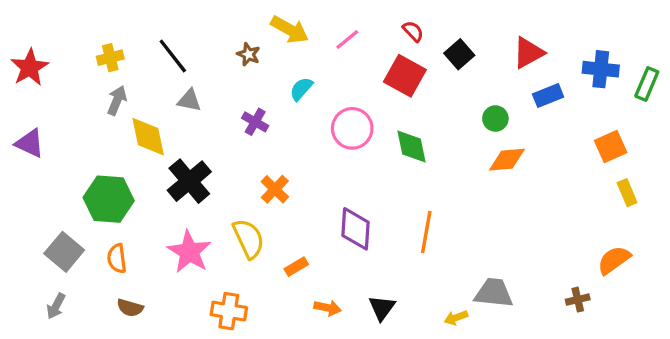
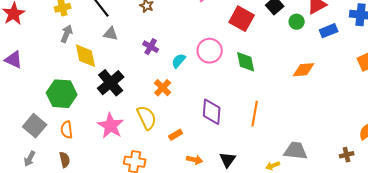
cyan semicircle: (301, 89) -> (179, 61), moved
green circle: (495, 119) -> (297, 22), moved
brown semicircle: (130, 308) -> (65, 160), moved, turned -119

